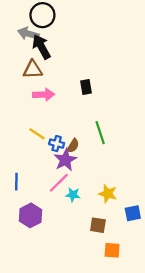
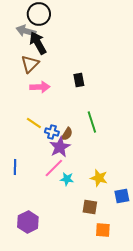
brown triangle: (33, 70) -> (30, 64), turned -42
purple hexagon: (30, 215) -> (28, 222), moved

